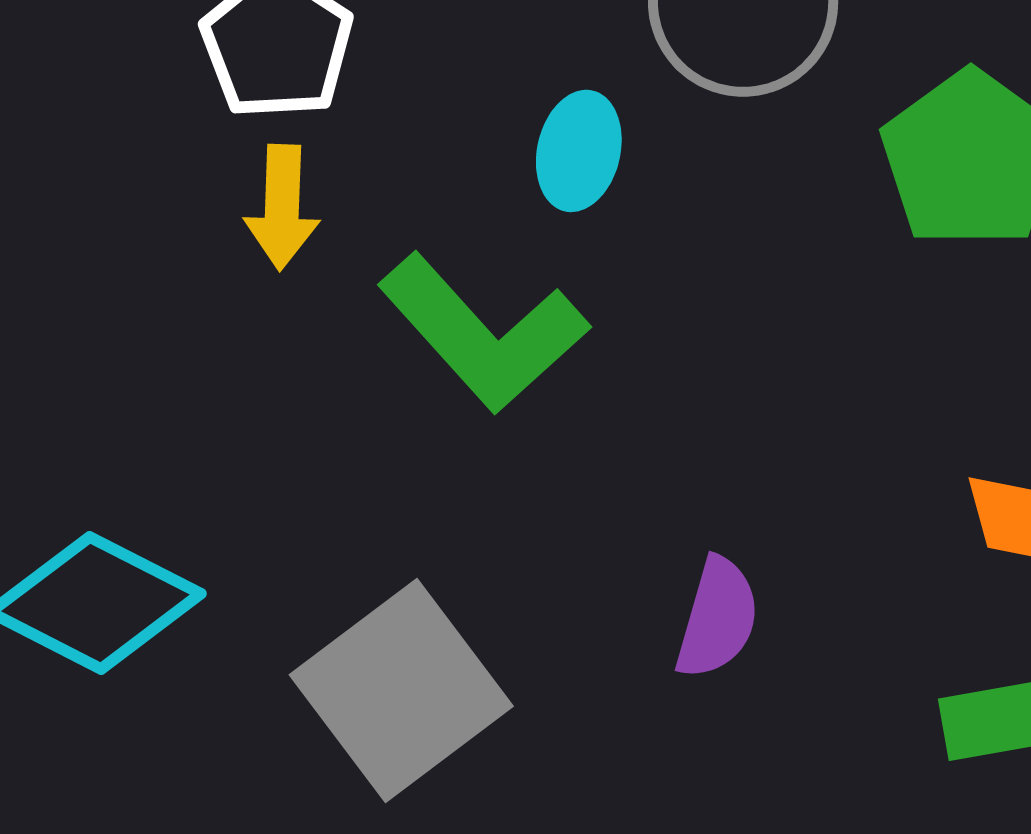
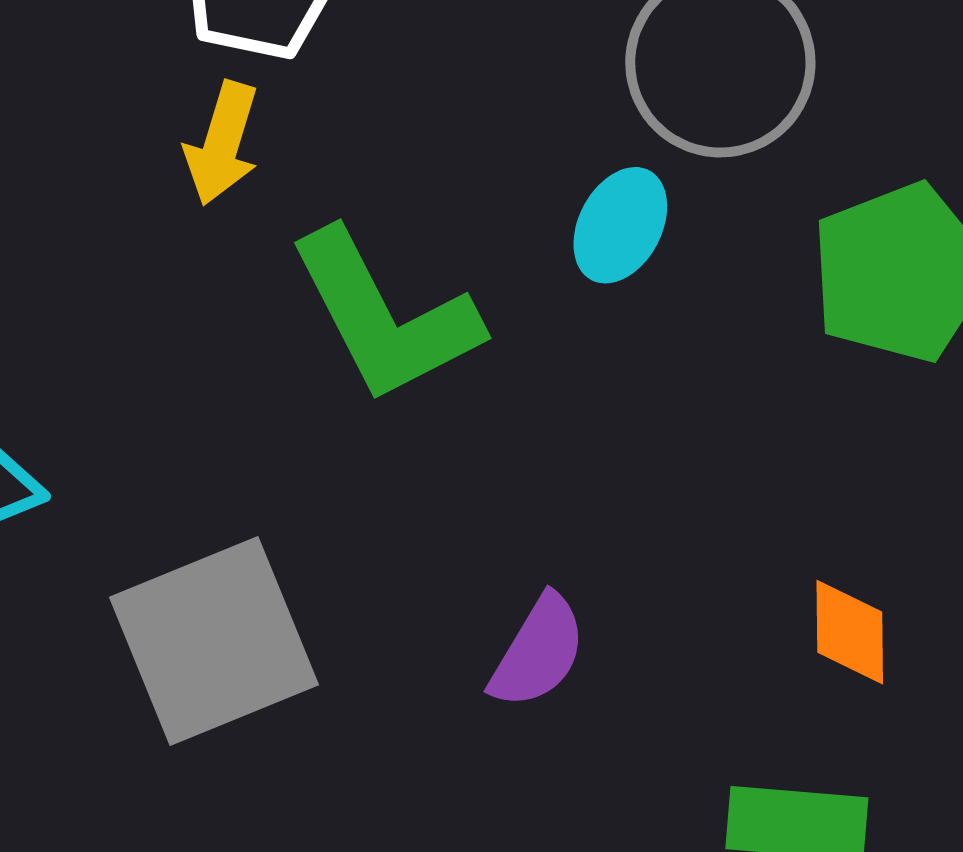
cyan ellipse: (579, 151) -> (620, 225), moved

